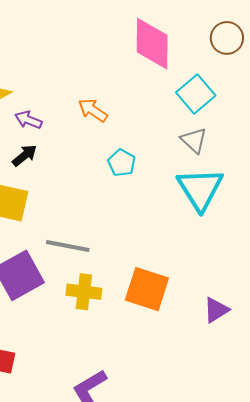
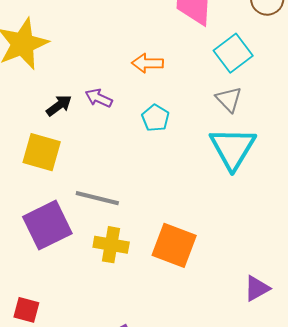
orange arrow: (93, 110) -> (147, 63), moved, turned -36
purple arrow: (28, 120) -> (99, 98), moved
purple triangle: (216, 310) -> (257, 288), moved

